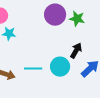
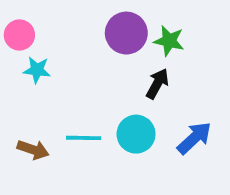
black arrow: (76, 51) -> (157, 84), moved

